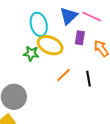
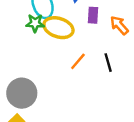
green star: (31, 54) -> (35, 23), moved

